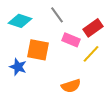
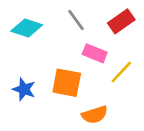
red rectangle: (93, 28) -> (121, 21), moved
orange square: (38, 50) -> (67, 83), moved

